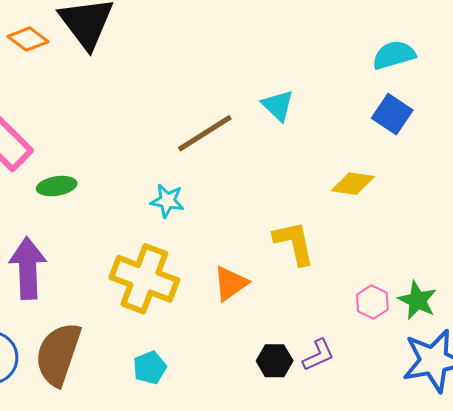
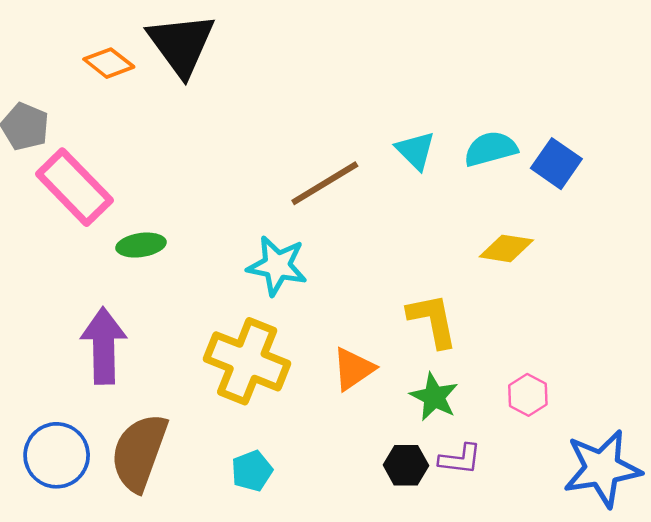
cyan semicircle: (394, 55) -> (491, 149), moved
cyan star: (167, 201) -> (277, 266), size x1.4
green star: (417, 300) -> (434, 397), moved
purple L-shape: (318, 355) -> (460, 459), turned 30

